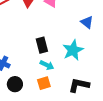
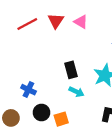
orange square: (44, 83) -> (61, 119), moved

